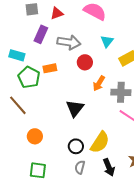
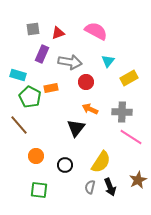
orange arrow: (99, 83) -> (90, 109), moved, turned 84
black circle: (76, 146) -> (65, 165), moved
gray semicircle: (80, 167) -> (90, 187), moved

